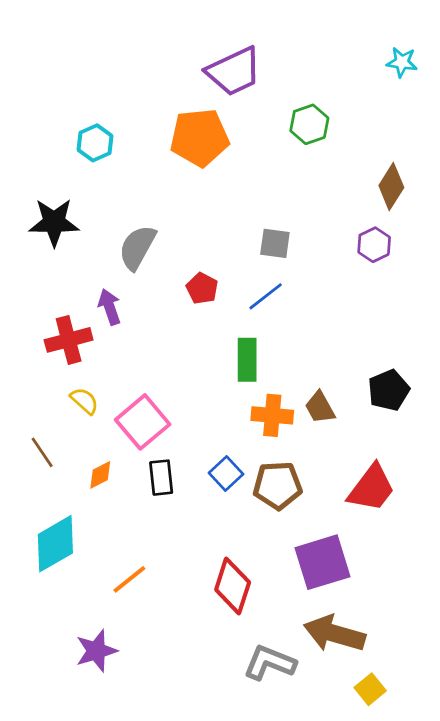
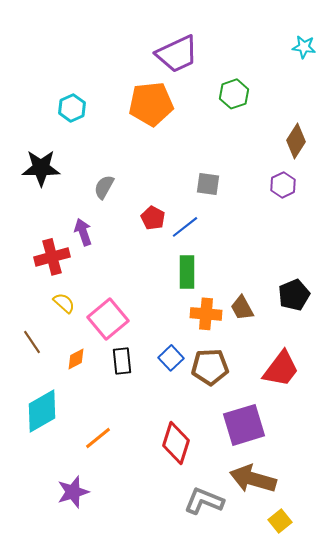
gray semicircle: (137, 247) -> (104, 187), size x0.7
blue line: (266, 296) -> (185, 227), moved

